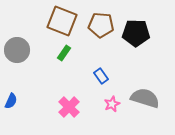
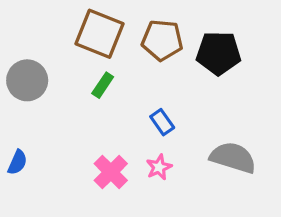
pink star: (112, 104) -> (159, 167), moved

